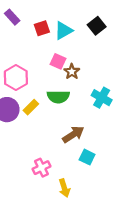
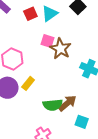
brown star: (72, 72) -> (60, 49), size x1.5
green semicircle: (58, 97) -> (53, 105), moved

